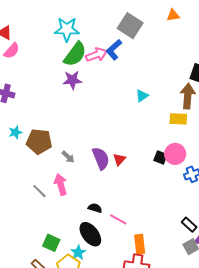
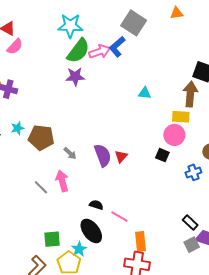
cyan triangle: (142, 96) -> (145, 93), turned 40
pink circle: (175, 154) -> (174, 135), moved
green square: (51, 243) -> (52, 239), turned -30

